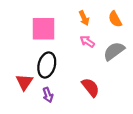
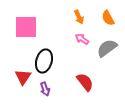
pink square: (44, 29) -> (26, 27), moved

